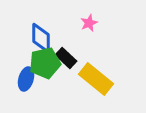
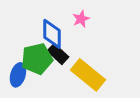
blue diamond: (41, 38) -> (52, 34), moved

